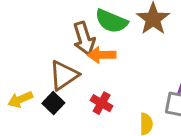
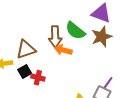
brown triangle: (64, 75) -> (26, 49), moved
red cross: (102, 103) -> (38, 78), moved, turned -32

